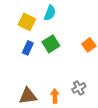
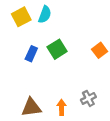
cyan semicircle: (50, 13) -> (45, 15), moved
yellow square: (27, 22) -> (21, 17), moved, turned 36

